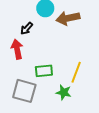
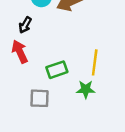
gray square: (24, 91) -> (40, 98), size x0.7

